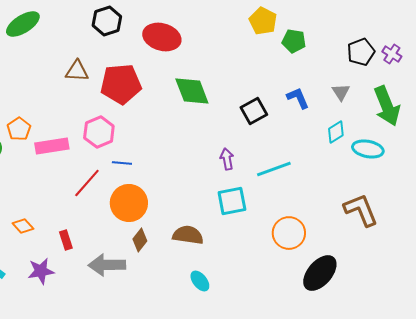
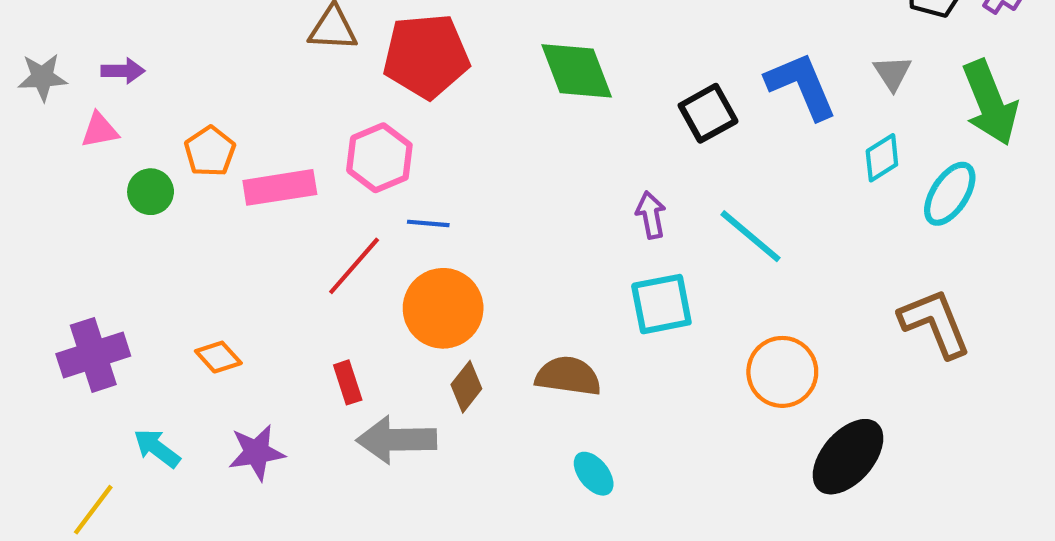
blue L-shape: (298, 98) -> (801, 86), size x1.5
cyan ellipse: (368, 149) -> (950, 194), turned -68
cyan line: (274, 169) -> (750, 236), turned 60
red rectangle: (66, 240) -> (348, 382), moved

